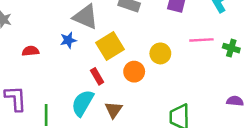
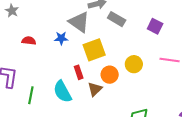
cyan semicircle: (83, 103) -> (62, 92), turned -70
brown triangle: (113, 110) -> (95, 89), moved

